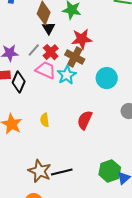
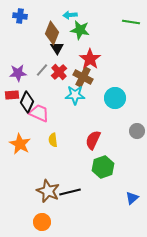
red star: (82, 39) -> (90, 59), turned -30
pink trapezoid: (46, 70) -> (39, 113), moved
cyan star: (67, 75) -> (75, 95), turned 30
green hexagon: (110, 171) -> (103, 167), moved

